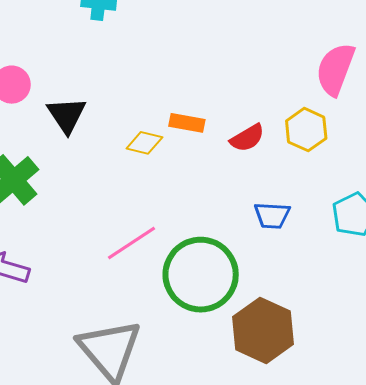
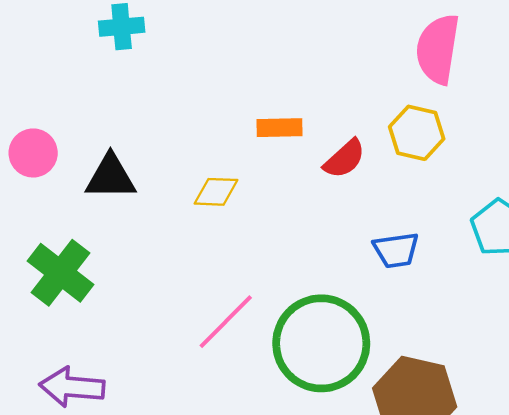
black triangle: (67, 115) -> (111, 177), turned -45
orange rectangle: (187, 123) -> (279, 128), moved

